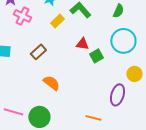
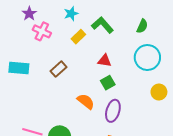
green square: (96, 56) -> (108, 83), moved
orange semicircle: (51, 83) -> (86, 101), moved
purple ellipse: (117, 95) -> (113, 111), moved

